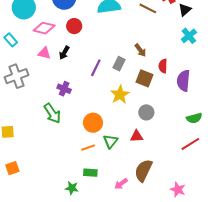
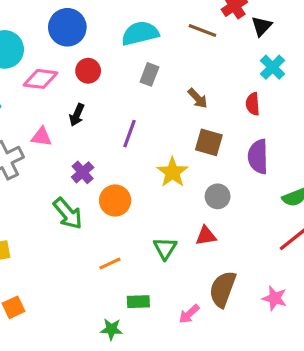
pink triangle: (44, 53) -> (41, 137), moved
gray rectangle: (119, 64) -> (149, 74), moved
red semicircle: (163, 66) -> (253, 104), moved
purple semicircle: (183, 81) -> (258, 157), moved
purple cross: (64, 89) -> (83, 172), turned 32
orange circle: (93, 123) -> (115, 200), moved
orange line: (88, 148) -> (110, 263), moved
pink star: (178, 190) -> (275, 298), moved

